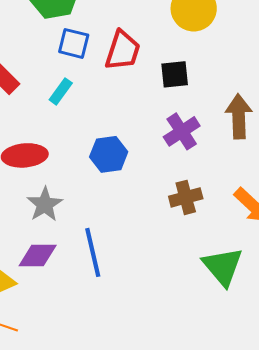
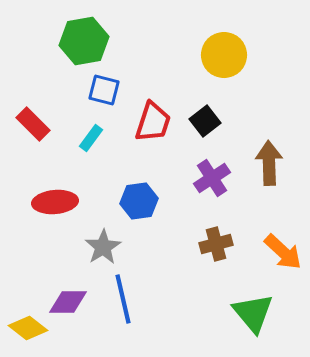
red trapezoid: (123, 50) -> (153, 122), moved
black square: (175, 74) -> (205, 121), turned -32
gray star: (45, 204) -> (103, 247), moved

